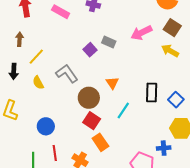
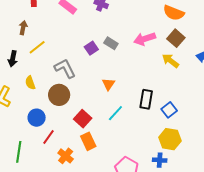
yellow semicircle: (38, 83) -> (30, 83), moved
brown circle: (89, 98) -> (59, 95), moved
blue cross: (164, 148) -> (160, 160), moved
red line: (55, 153) -> (48, 137), moved, turned 35

